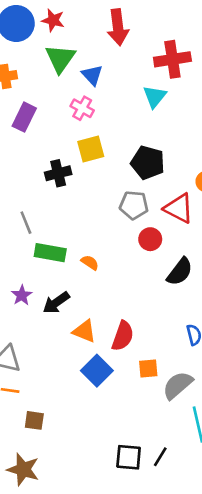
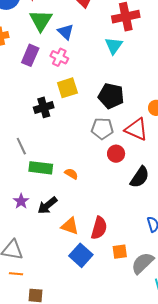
purple rectangle: (24, 117) -> (30, 55), moved

